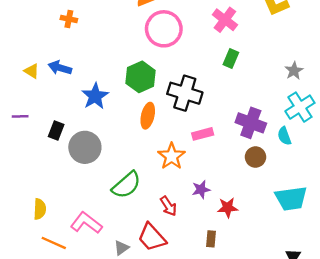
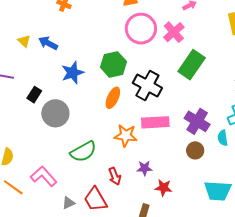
pink cross: (225, 20) -> (174, 32), moved
green rectangle: (231, 59) -> (192, 65), size x1.8
pink rectangle: (203, 134) -> (155, 122), size x1.5
orange star: (172, 156) -> (126, 136), turned 30

